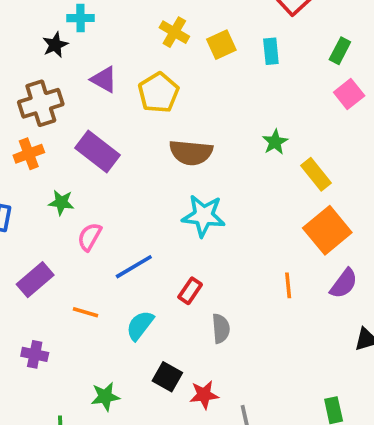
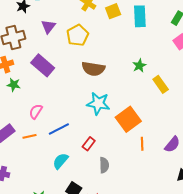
cyan rectangle: (271, 51) -> (140, 16), size x1.5
purple triangle: (104, 79) -> (48, 27), turned 35
green star: (61, 202) -> (14, 85), moved
orange square: (327, 230) -> (128, 119), moved
orange line: (85, 312) -> (30, 136), moved, turned -32

